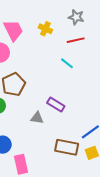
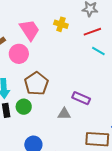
cyan line: (67, 63) -> (98, 51), moved

